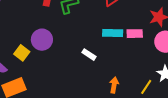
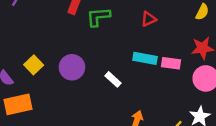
purple circle: (42, 40) -> (72, 67), moved

